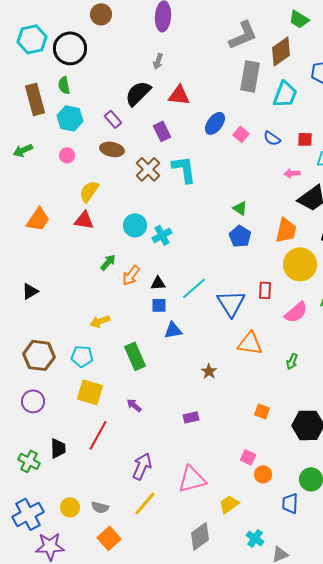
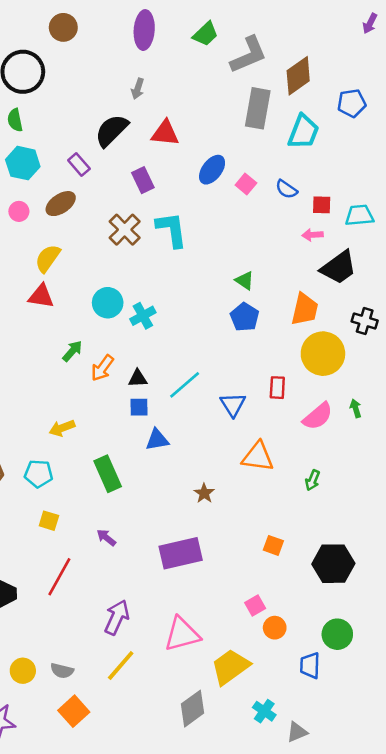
green trapezoid: (299, 19) -> (206, 34), moved, turned -75
red square: (305, 139) -> (322, 205), moved
brown ellipse: (112, 149) -> (61, 204), moved, turned -45
blue triangle: (231, 303) -> (233, 405), size x0.7
yellow square: (90, 392) -> (49, 521), size x0.6
purple rectangle: (191, 417) -> (181, 553), size x2.0
pink square: (248, 457) -> (255, 605), turned 35
yellow trapezoid: (229, 504) -> (230, 667), size x1.5

